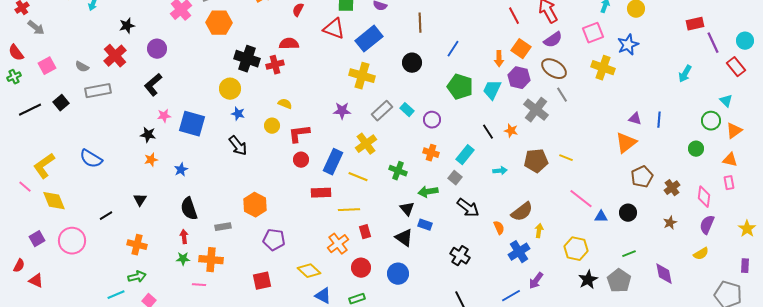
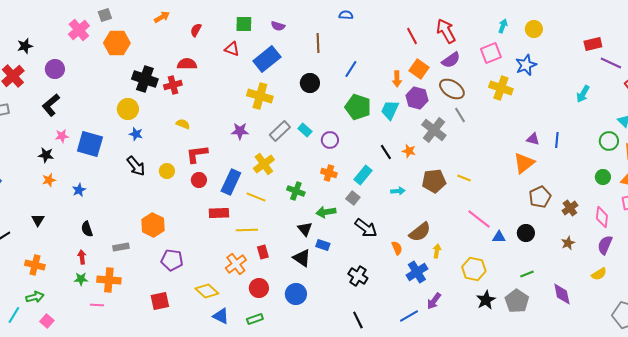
red triangle: (334, 29) -> (232, 49), size x0.7
purple line: (713, 43) -> (611, 63), turned -40
yellow circle: (272, 126) -> (167, 171), moved
green circle: (696, 149) -> (603, 177), moved
black semicircle: (189, 209) -> (87, 229), size x0.7
cyan line: (116, 295) -> (14, 315), turned -36

